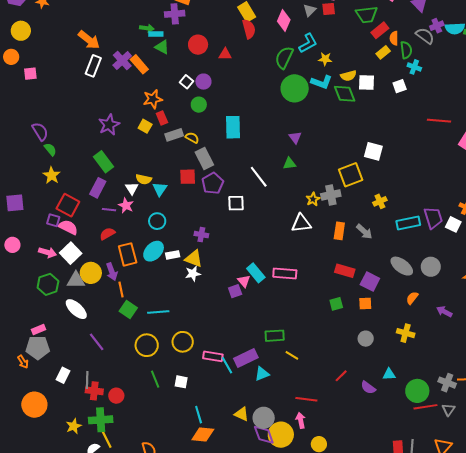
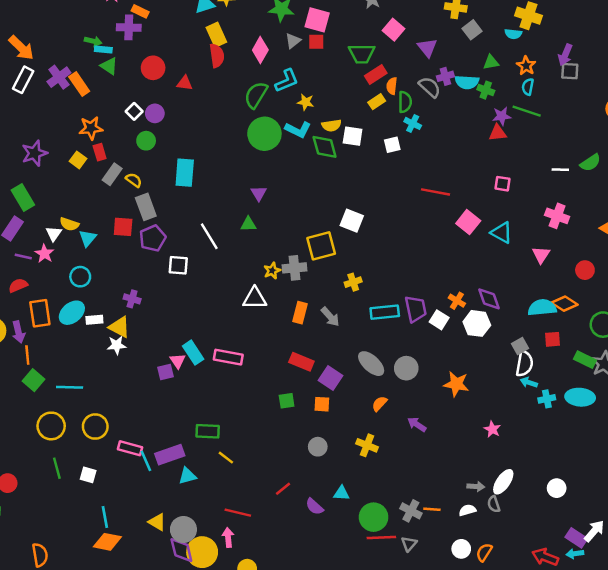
gray rectangle: (174, 135) -> (112, 174), turned -42

